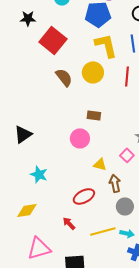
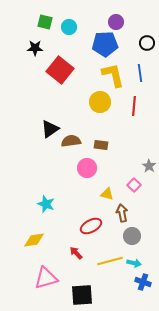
brown semicircle: (64, 77) -> (71, 141), moved, turned -60
black triangle: (23, 134) -> (50, 129), moved

